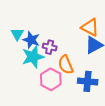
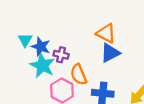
cyan star: (33, 57) -> (42, 65), turned -30

